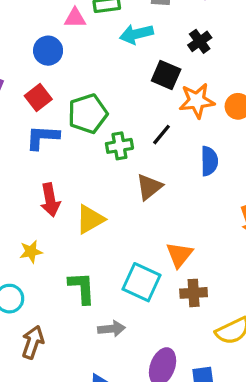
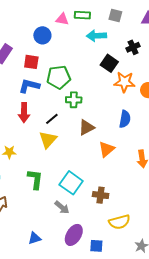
red square: (38, 97) -> (31, 62), turned 35
black line: (161, 135) -> (52, 119), moved
red arrow: (50, 200) -> (24, 113), moved
yellow triangle: (90, 219) -> (48, 140), turned -30
orange triangle: (179, 255) -> (107, 149), moved
gray arrow: (111, 329) -> (62, 207), moved, turned 35

